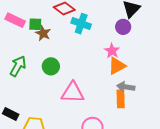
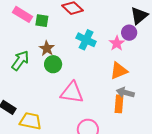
cyan cross: (81, 24) -> (86, 40), moved
brown star: (43, 33) -> (47, 48), moved
pink star: (112, 51) -> (117, 43), moved

